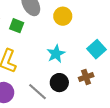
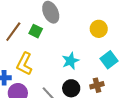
yellow circle: (63, 16) -> (99, 29), moved

